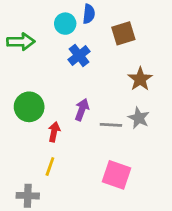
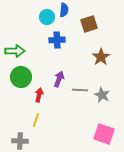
green arrow: (21, 42) -> (15, 51), moved
blue cross: (79, 56) -> (57, 40), turned 35
gray star: (139, 118) -> (102, 95), moved
pink square: (117, 175) -> (104, 134), moved

